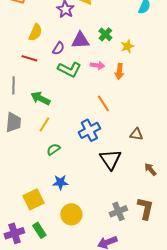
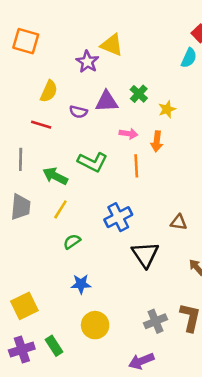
purple semicircle: (58, 48) -> (78, 112), turned 72
green L-shape: (69, 69) -> (93, 162), moved
orange line: (103, 103) -> (136, 166), moved, turned 30
yellow square: (33, 199) -> (24, 306), moved

